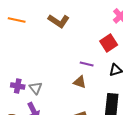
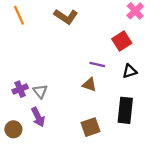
orange line: (17, 20) -> (19, 15), turned 54
purple cross: (18, 86) -> (20, 89), turned -32

